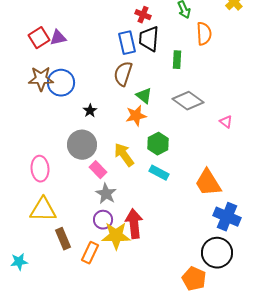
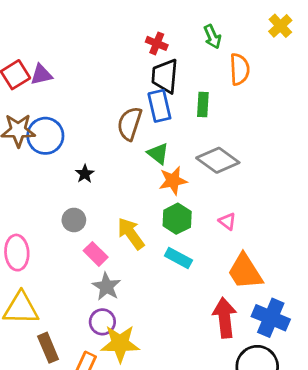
blue rectangle: (127, 43) -> (159, 106), moved
orange star: (136, 116) -> (173, 181), moved
pink triangle: (226, 122) -> (227, 221), moved
gray circle: (82, 145) -> (74, 220), size x0.6
red arrow: (134, 224) -> (225, 318), moved

